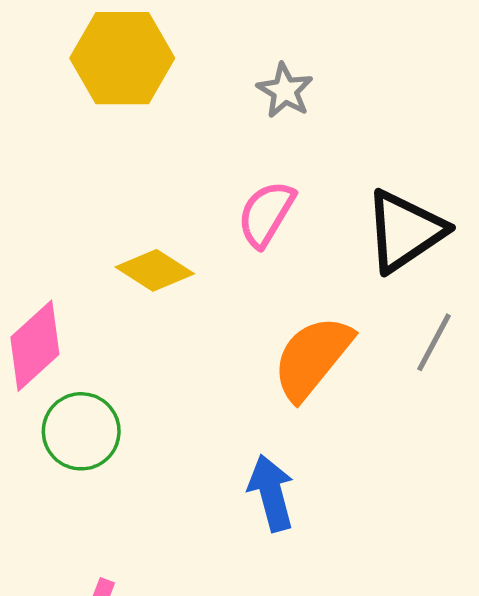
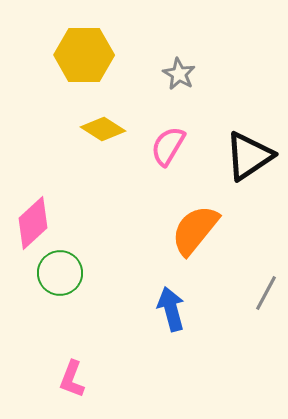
yellow diamond: (155, 270) -> (103, 129), moved
gray line: (434, 342) -> (266, 293), moved

